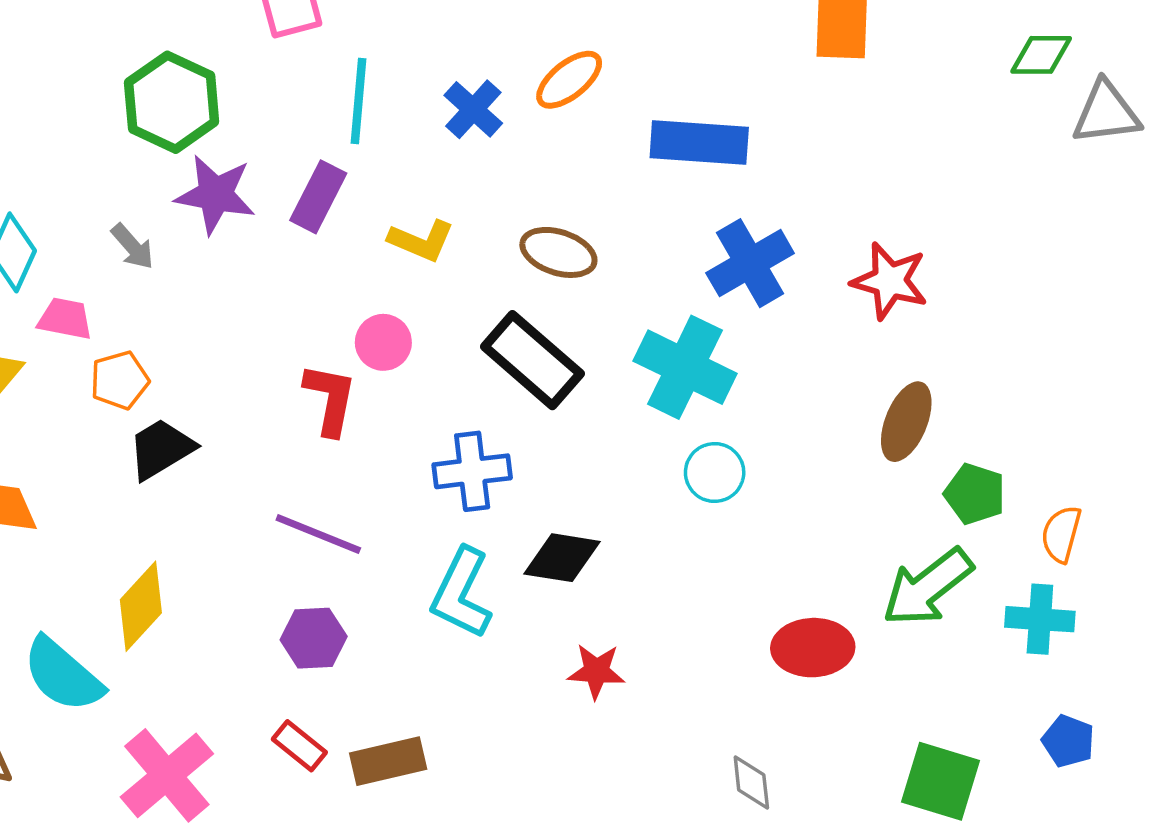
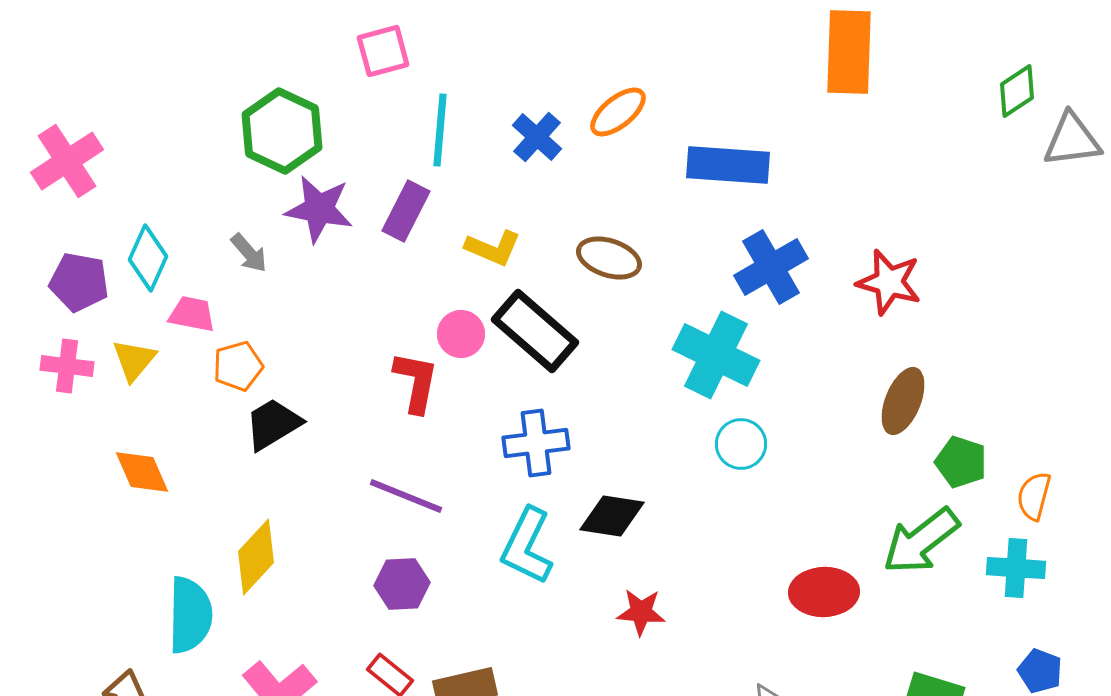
green diamond: (1041, 55) -> (1017, 91), turned -34
black rectangle: (532, 360) -> (535, 331), moved
cyan semicircle: (63, 675) -> (190, 615), turned -130

